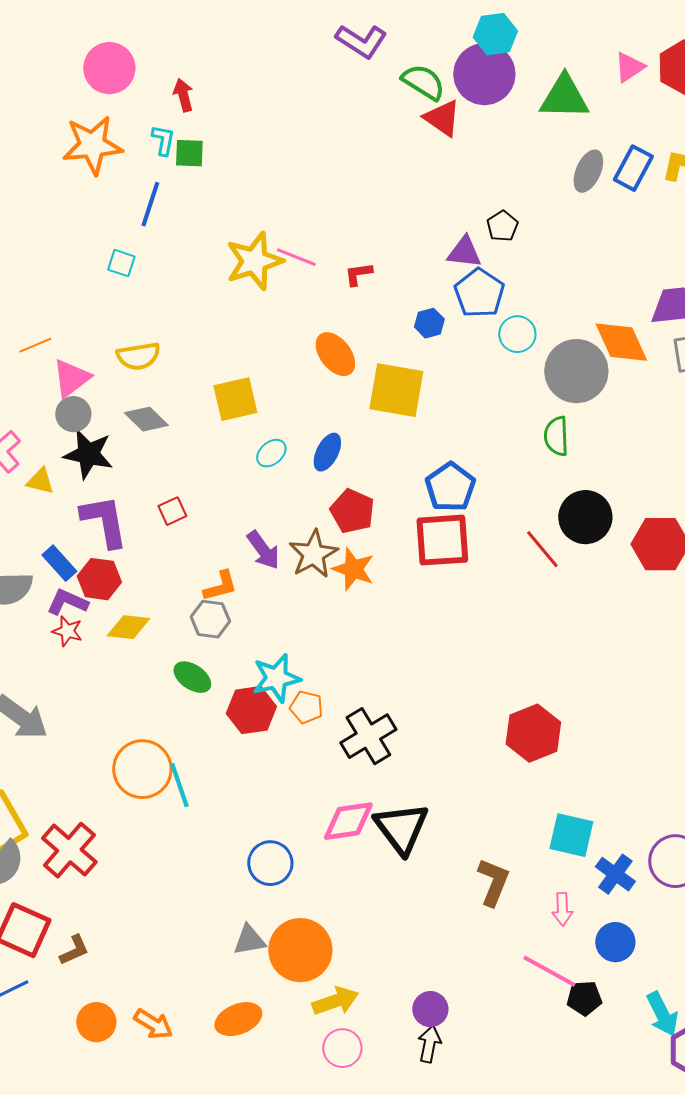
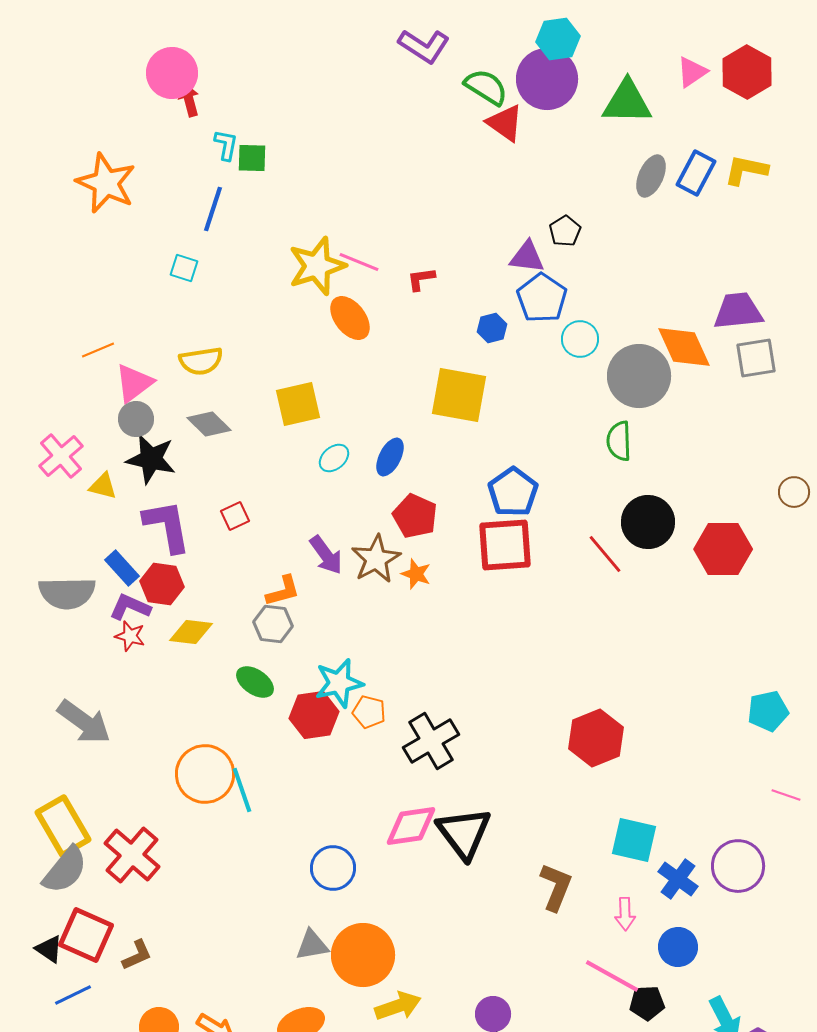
red arrow: (183, 95) -> (189, 100), moved
orange star: (92, 145) -> (106, 183), moved, turned 30
orange ellipse: (335, 354) -> (350, 318), moved
orange star: (353, 569) -> (416, 574), size x0.7

